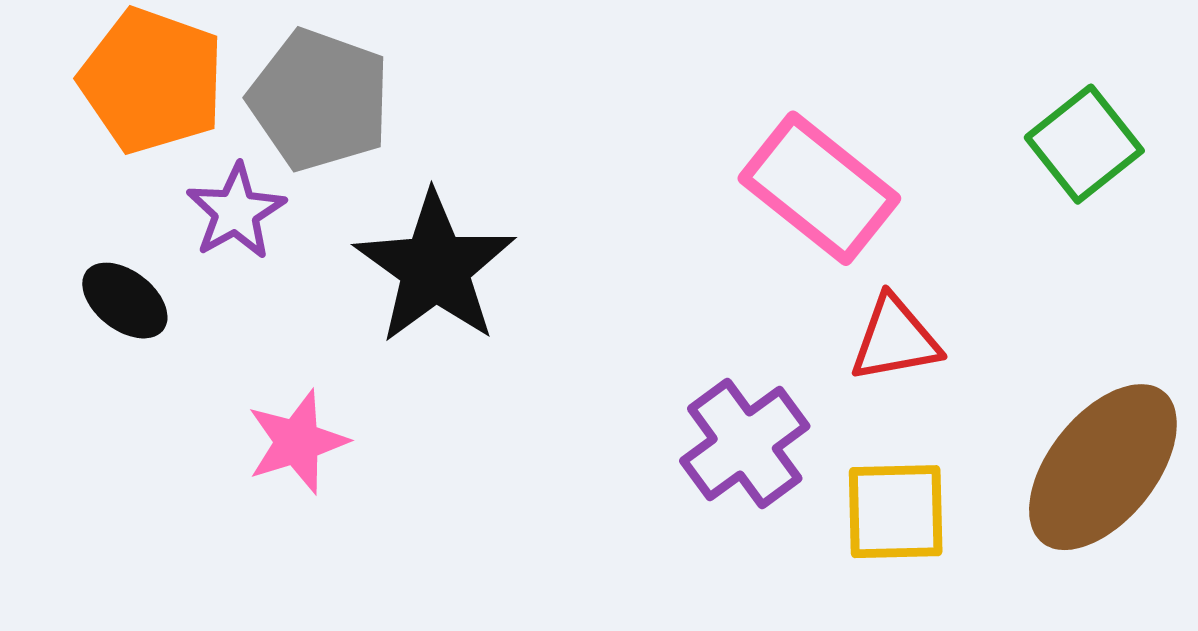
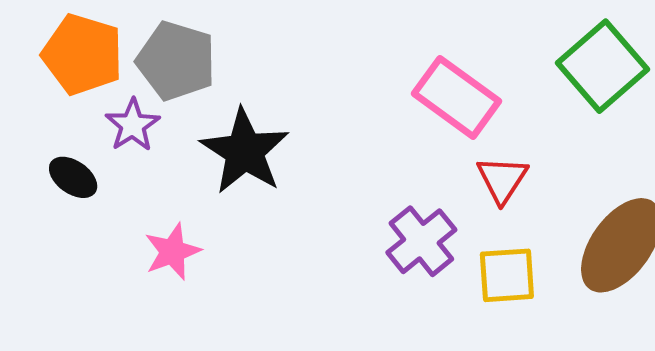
green square: (1084, 144) -> (603, 66), size x1.4
red triangle: (895, 339) -> (502, 179), turned -44

